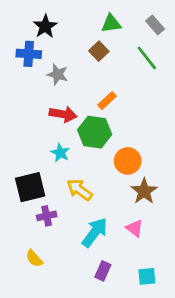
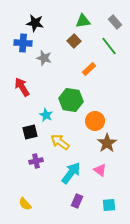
black star: (45, 26) -> (35, 23), turned -30
orange rectangle: (107, 101) -> (89, 69), moved
red arrow: (63, 114) -> (22, 87), moved, turned -132
black square: (30, 187) -> (30, 132), moved, size x0.7
yellow semicircle: (34, 258) -> (25, 204), moved

